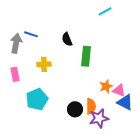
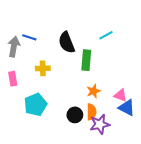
cyan line: (105, 11) -> (106, 35), moved
black semicircle: (67, 39) -> (67, 42), size x1.5
orange star: (106, 86) -> (94, 91), moved

